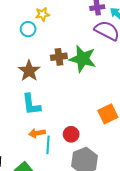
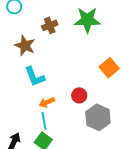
green star: (83, 59) -> (87, 20), moved
cyan line: (48, 145) -> (44, 121), moved

